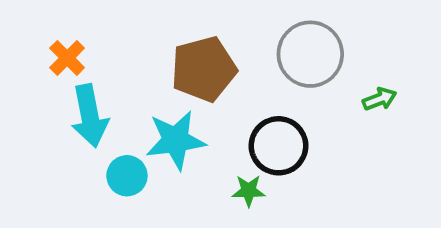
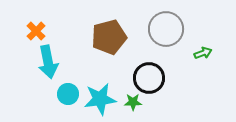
cyan star: (176, 140) -> (100, 99), moved

